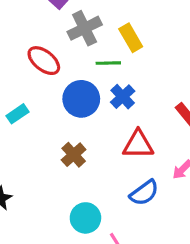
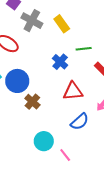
gray cross: (85, 28) -> (32, 21), turned -30
green line: (108, 63) -> (84, 49), moved
blue circle: (81, 99) -> (17, 81), moved

